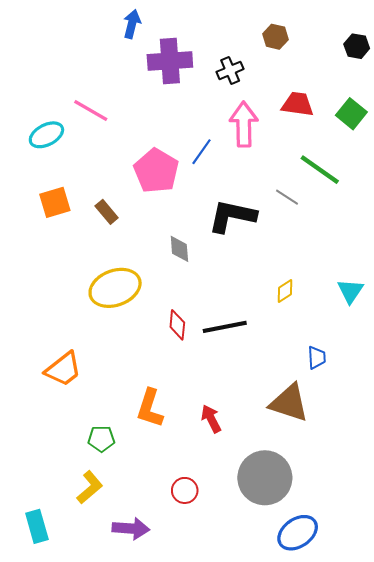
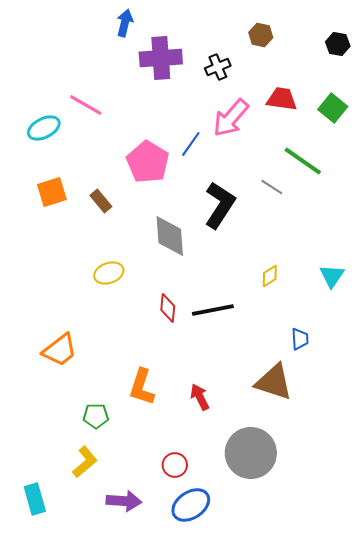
pink arrow: (244, 124) -> (231, 118), turned -138
black L-shape: (232, 216) -> (220, 205), turned 111
gray diamond: (179, 249) -> (170, 236), size x1.6
yellow ellipse: (115, 288) -> (109, 273), size x0.6
blue ellipse: (298, 533) -> (191, 505), moved

